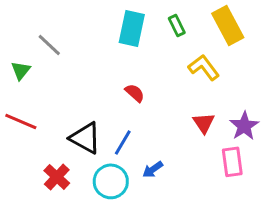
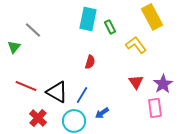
green rectangle: (177, 25) -> (110, 27), moved
red semicircle: (135, 93) -> (90, 62), turned 64
red line: (21, 121) -> (26, 86), moved

